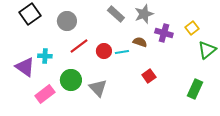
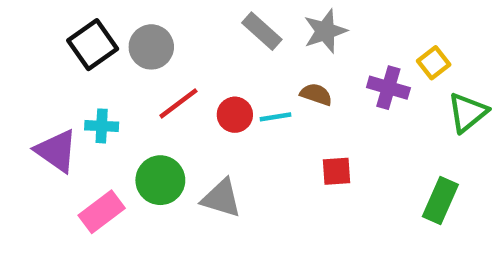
black square: (30, 14) -> (93, 45), moved
purple cross: (164, 33) -> (388, 88), moved
red square: (149, 76) -> (336, 171), turned 32
gray triangle: (98, 88) -> (221, 198), turned -30

